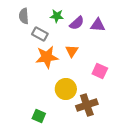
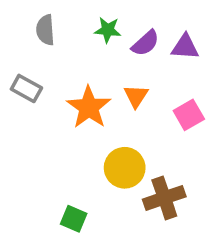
gray rectangle: (40, 34) -> (26, 88), moved
orange star: (47, 57) -> (89, 107), turned -30
pink square: (100, 71) -> (189, 115), moved, turned 35

